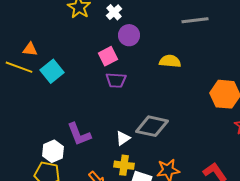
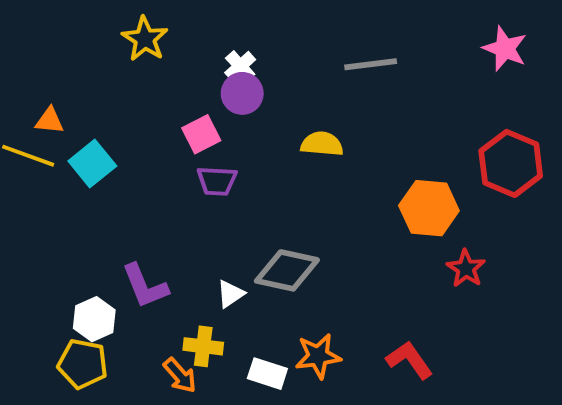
white cross: (114, 12) -> (240, 66), moved
yellow cross: (124, 165) -> (203, 346), moved

